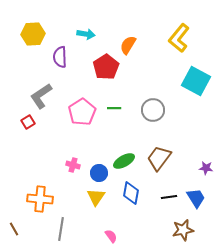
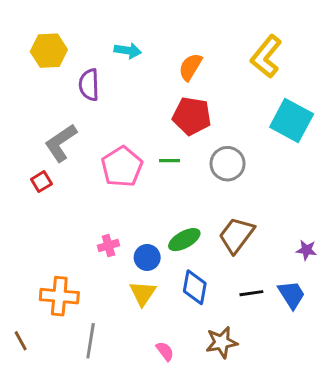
red pentagon: (106, 67) -> (192, 116), moved, turned -30
pink cross: (73, 165) -> (108, 246), turned -32
brown star: (183, 230) -> (222, 342), moved

